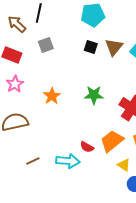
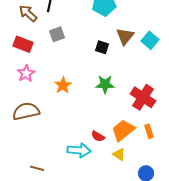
black square: (91, 47) -> (102, 47), moved
brown line: (33, 161) -> (37, 168), moved, turned 40
yellow triangle: (124, 165) -> (119, 154), moved

